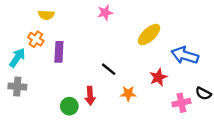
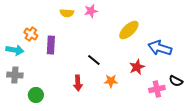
yellow semicircle: (46, 15) -> (67, 13), moved
cyan arrow: (17, 58) -> (15, 50), turned 66
green circle: (69, 106) -> (36, 95), moved

